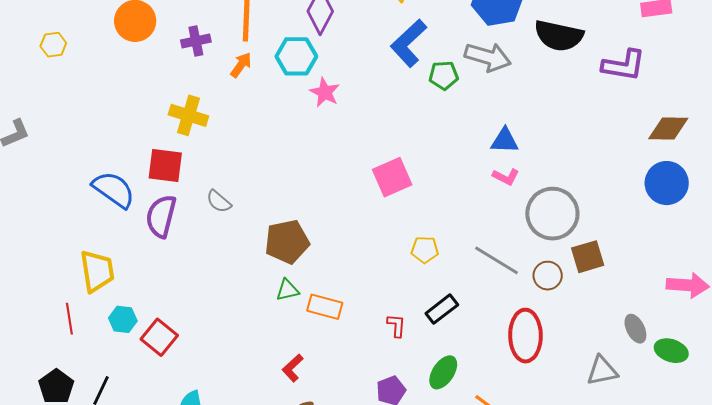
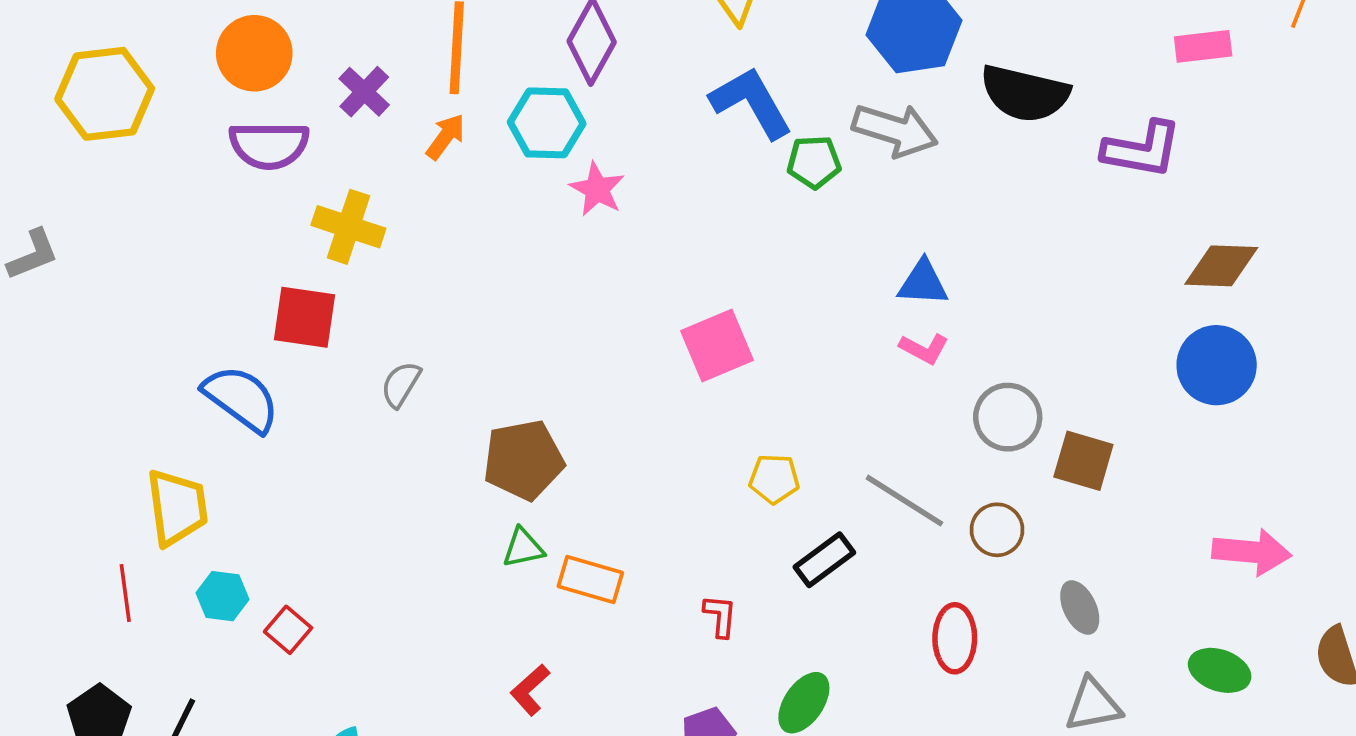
purple cross: (196, 41) -> (364, 92), turned -36
blue L-shape: (409, 43) -> (751, 102), turned 102
yellow hexagon: (53, 45) -> (105, 94), size x2.0
blue semicircle: (114, 190) -> (241, 399), moved
gray semicircle: (219, 201) -> (401, 384), turned 80
gray circle: (552, 214) -> (1008, 417), size x0.7
purple semicircle: (161, 216) -> (269, 145), moved, turned -105
brown square: (588, 257) -> (1083, 461), moved, turned 32
black rectangle: (442, 309) -> (824, 560), moved
gray ellipse: (635, 329) -> (1080, 607), moved
red ellipse: (525, 336) -> (955, 638), size x0.7
red square: (159, 337) -> (288, 630), size x0.7

